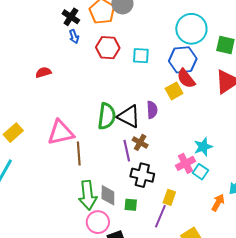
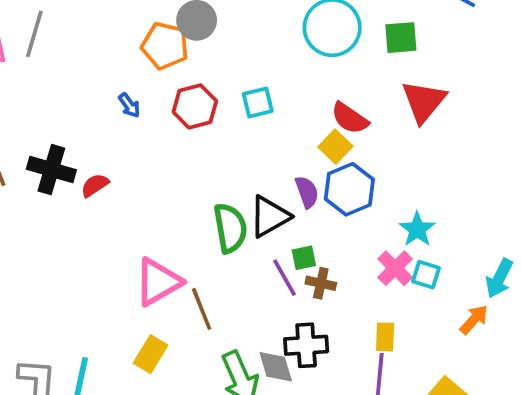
black cross: (71, 17) -> (51, 170), moved, size x1.4
blue hexagon: (183, 60) -> (349, 189), moved
black triangle: (129, 116) -> (270, 216), turned -40
yellow rectangle: (13, 133) -> (151, 354), moved
brown cross: (140, 142) -> (321, 283), moved
black cross: (142, 175) -> (306, 345), moved
orange arrow: (218, 203) -> (474, 320), turned 30
green square: (131, 205) -> (304, 258), moved

